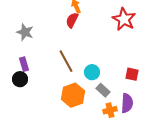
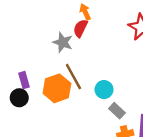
gray star: (25, 32) -> (63, 42), moved
orange hexagon: (73, 95) -> (57, 88), moved

